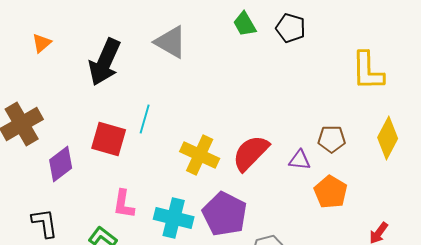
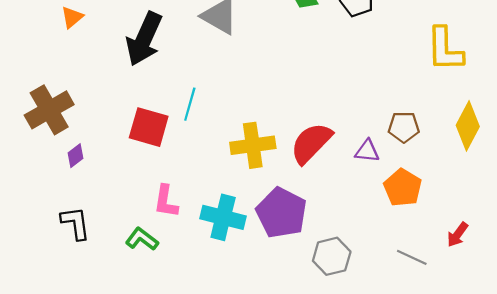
yellow cross: (200, 155) -> (253, 145), turned -33
purple diamond: (61, 164) -> (75, 156), moved, size x0.6

